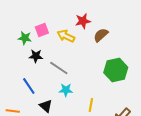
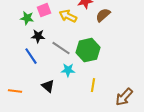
green hexagon: (116, 70) -> (88, 50), moved
blue line: (29, 86) -> (31, 56), moved

